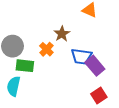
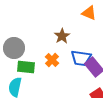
orange cross: (46, 49) -> (52, 60), moved

